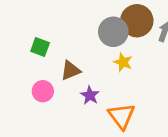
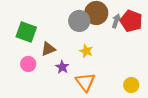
green square: (40, 47) -> (26, 32), size x1.5
yellow star: (123, 62) -> (86, 51), moved

